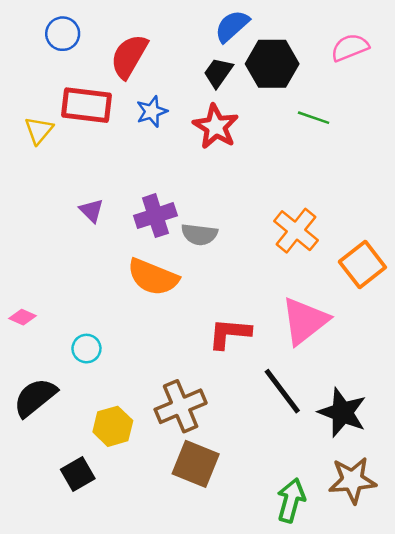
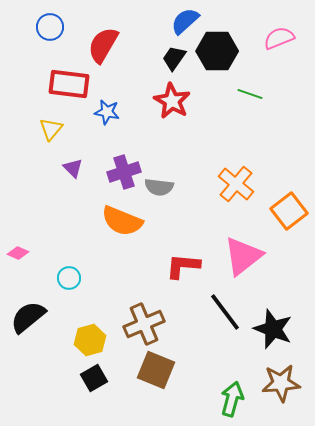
blue star: (152, 111) -> (107, 112), moved, turned 30
yellow triangle: (39, 130) -> (51, 129), moved
black square: (78, 474) -> (94, 378), moved

